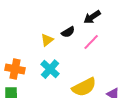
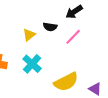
black semicircle: (68, 32) -> (50, 27), turned 40

